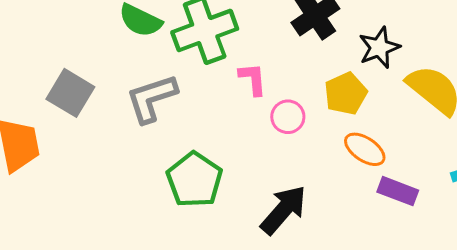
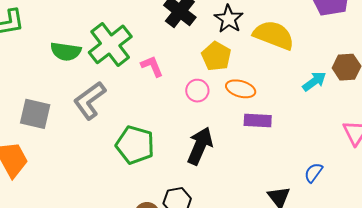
pink circle: (288, 117) -> (197, 91), moved
purple rectangle: (398, 191) -> (258, 121), moved

